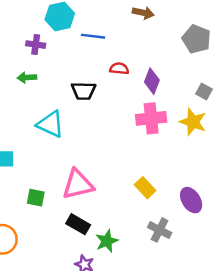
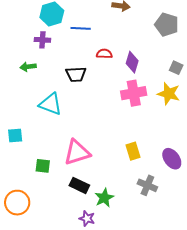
purple cross: (36, 45) -> (42, 40), moved
yellow rectangle: (145, 188) -> (133, 151), turned 30

